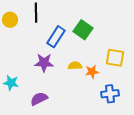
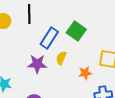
yellow semicircle: (75, 66) -> (61, 58), moved, turned -64

